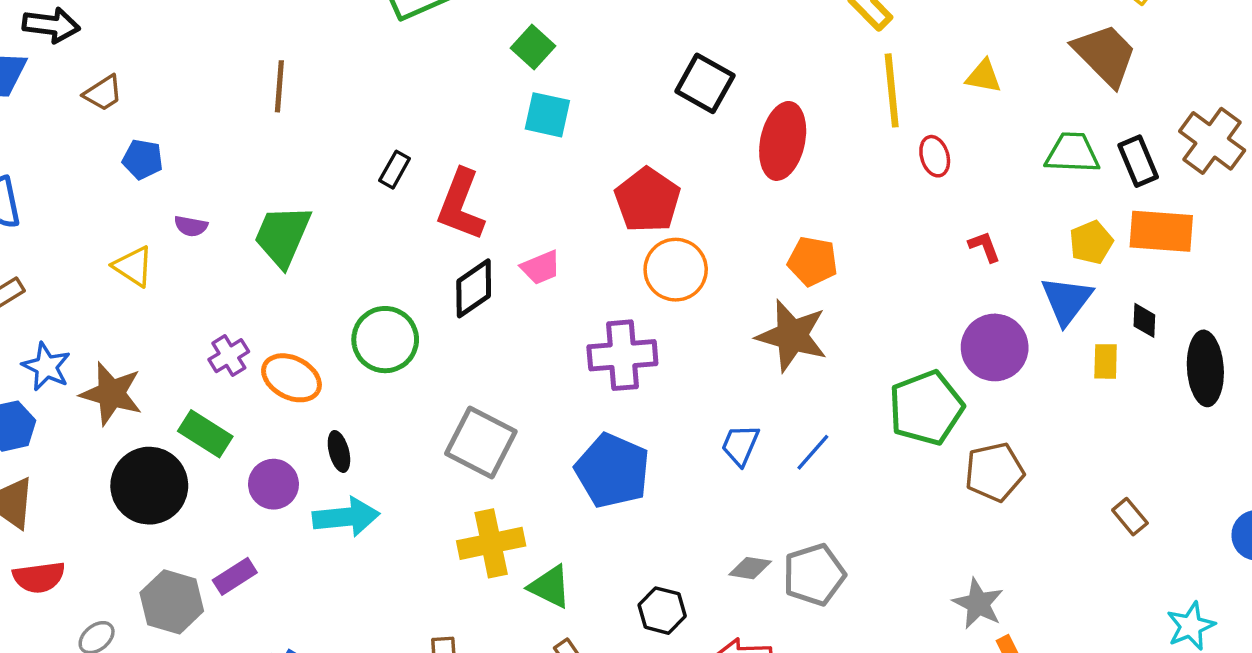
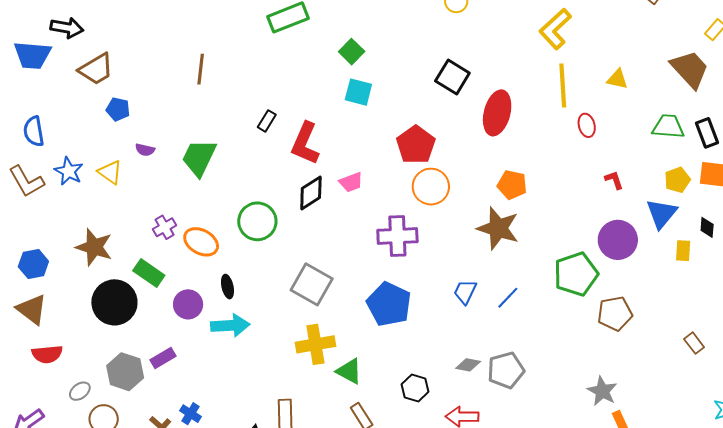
brown trapezoid: (103, 93) -> (96, 69), size x1.5
blue star: (46, 367) -> (69, 171), moved

